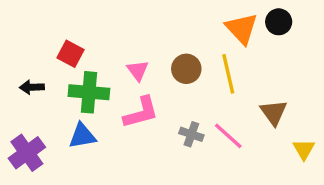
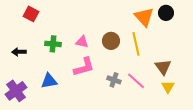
red square: (70, 54) -> (31, 14), moved
pink triangle: (138, 70) -> (82, 42), turned -40
green cross: (89, 92) -> (53, 44), moved, size x0.7
yellow triangle: (304, 149) -> (168, 87), moved

